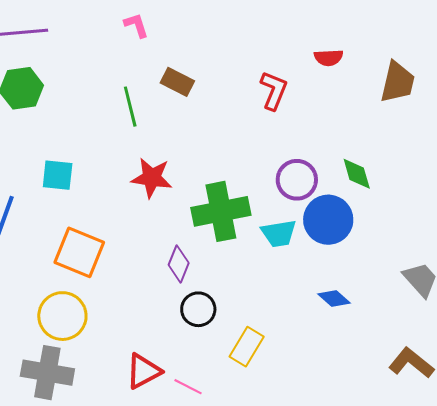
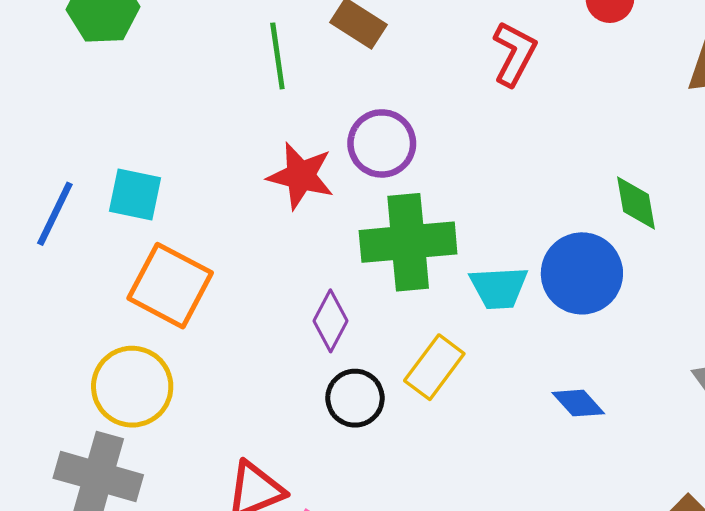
cyan square: (58, 175) -> (135, 194), moved
purple circle: (297, 180) -> (382, 143), moved
yellow rectangle: (247, 347) -> (434, 367), moved

